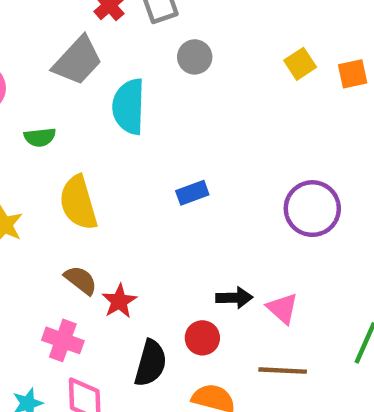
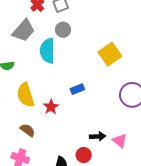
gray circle: (195, 57) -> (63, 30), moved
yellow square: (300, 64) -> (110, 54), moved, size x1.6
red star: (119, 301) -> (51, 107), moved

